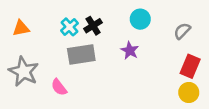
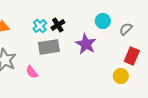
cyan circle: (140, 19) -> (103, 21), moved
purple star: (130, 51) -> (86, 44), size x1.5
yellow circle: (189, 93) -> (121, 76), moved

